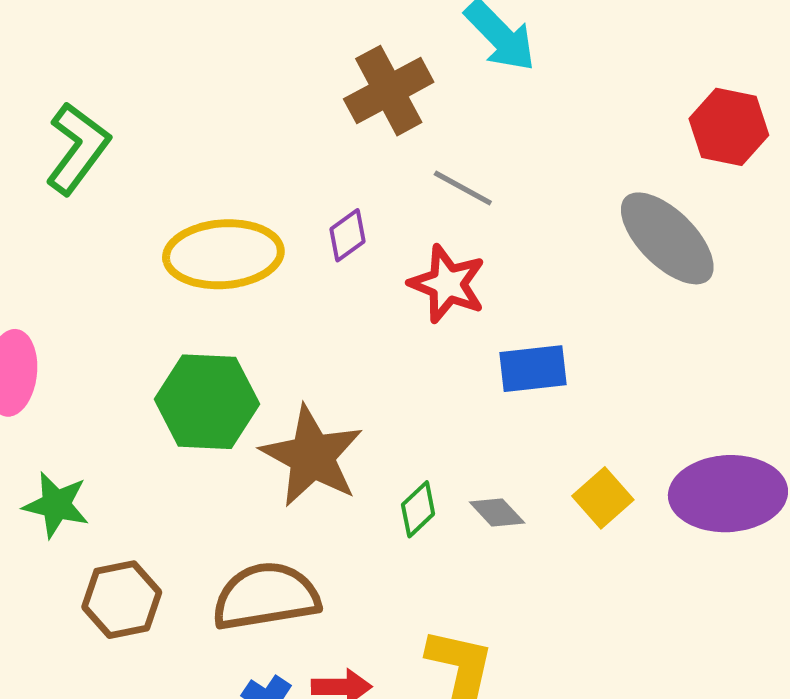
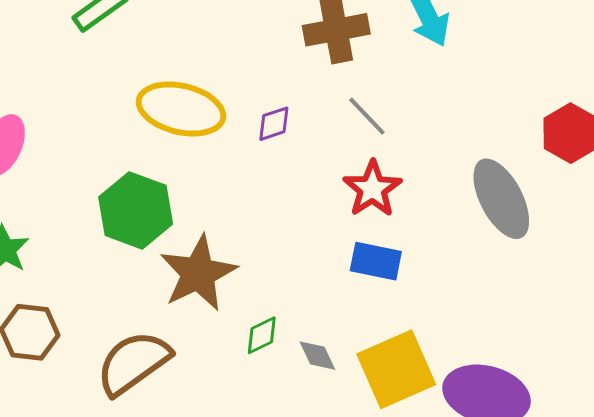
red star: (447, 284) -> (372, 189), moved
yellow square: (603, 498) -> (396, 369), size x1.8
brown semicircle: (266, 596) -> (133, 363), turned -44

